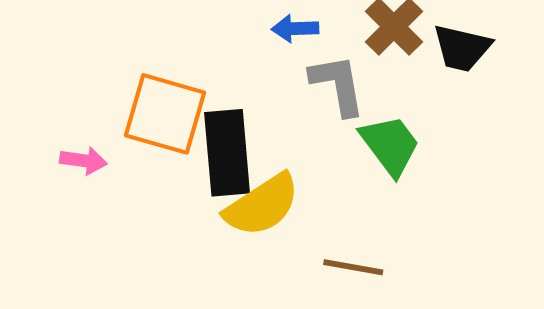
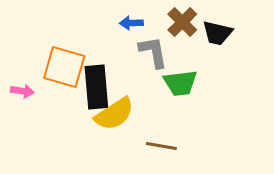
green trapezoid: (390, 145) -> (180, 83), turned 120

